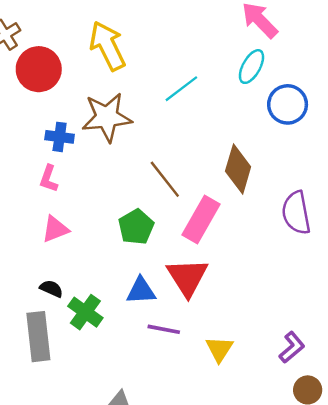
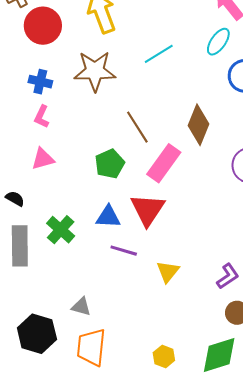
blue cross: (60, 137) -> (40, 82), moved
black semicircle: (51, 289) -> (15, 199), moved

